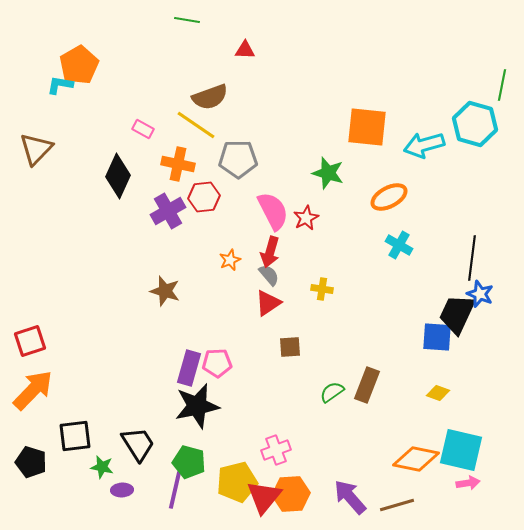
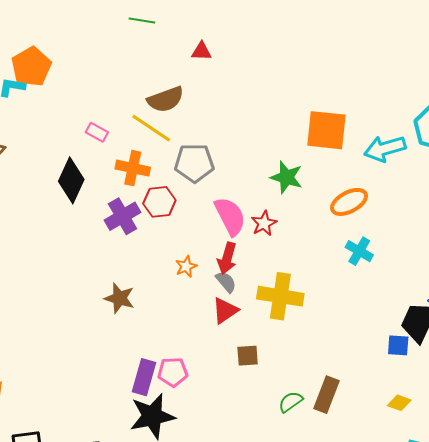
yellow cross: (322, 289) -> (280, 296), size x2.0
blue square: (437, 337) -> (398, 345), size x0.7

